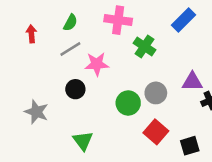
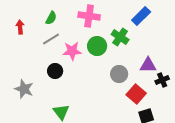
green cross: (145, 46) -> (120, 37), moved
green circle: (128, 103) -> (97, 46), moved
red square: (156, 132) -> (136, 94), moved

